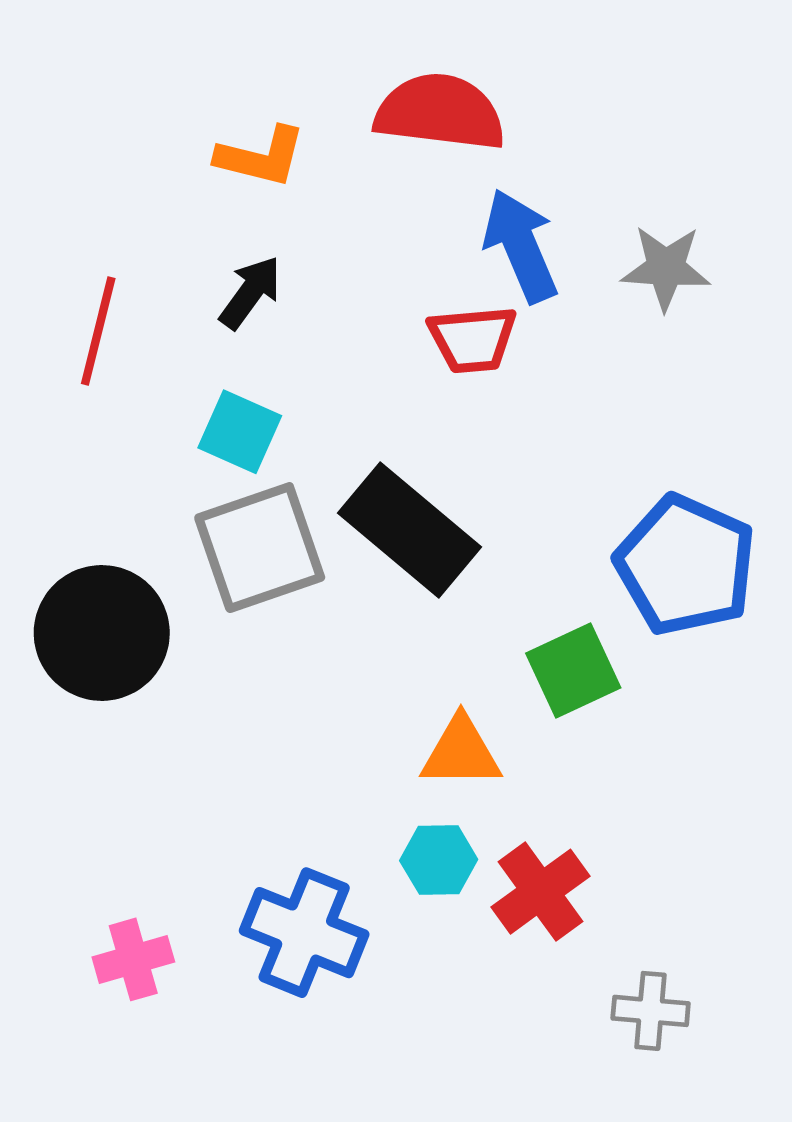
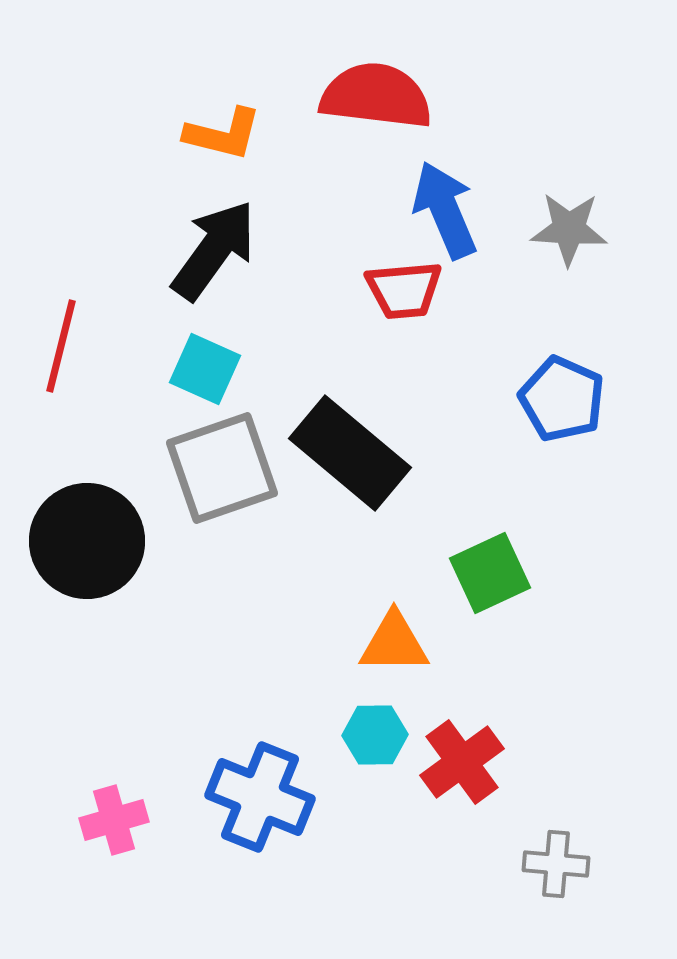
black arrow: (250, 292) -> (214, 250), size x1.6
red line: (98, 331) -> (61, 346), moved
blue pentagon: (686, 565) -> (562, 399), moved, size x0.7

